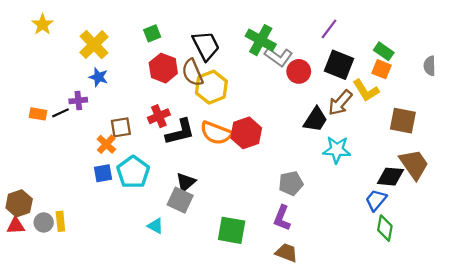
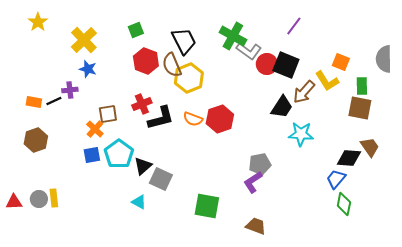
green rectangle: (384, 51) -> (362, 86), moved, turned 54
black square: (339, 65) -> (286, 65), moved
gray semicircle: (430, 66) -> (384, 59), size x1.5
orange semicircle: (216, 133) -> (193, 119), size x0.7
brown trapezoid: (414, 164) -> (370, 147), size x0.7
black triangle: (186, 182) -> (143, 166), moved
brown hexagon: (19, 203) -> (36, 140), moved
purple L-shape: (282, 218) -> (253, 182), moved, turned 35

